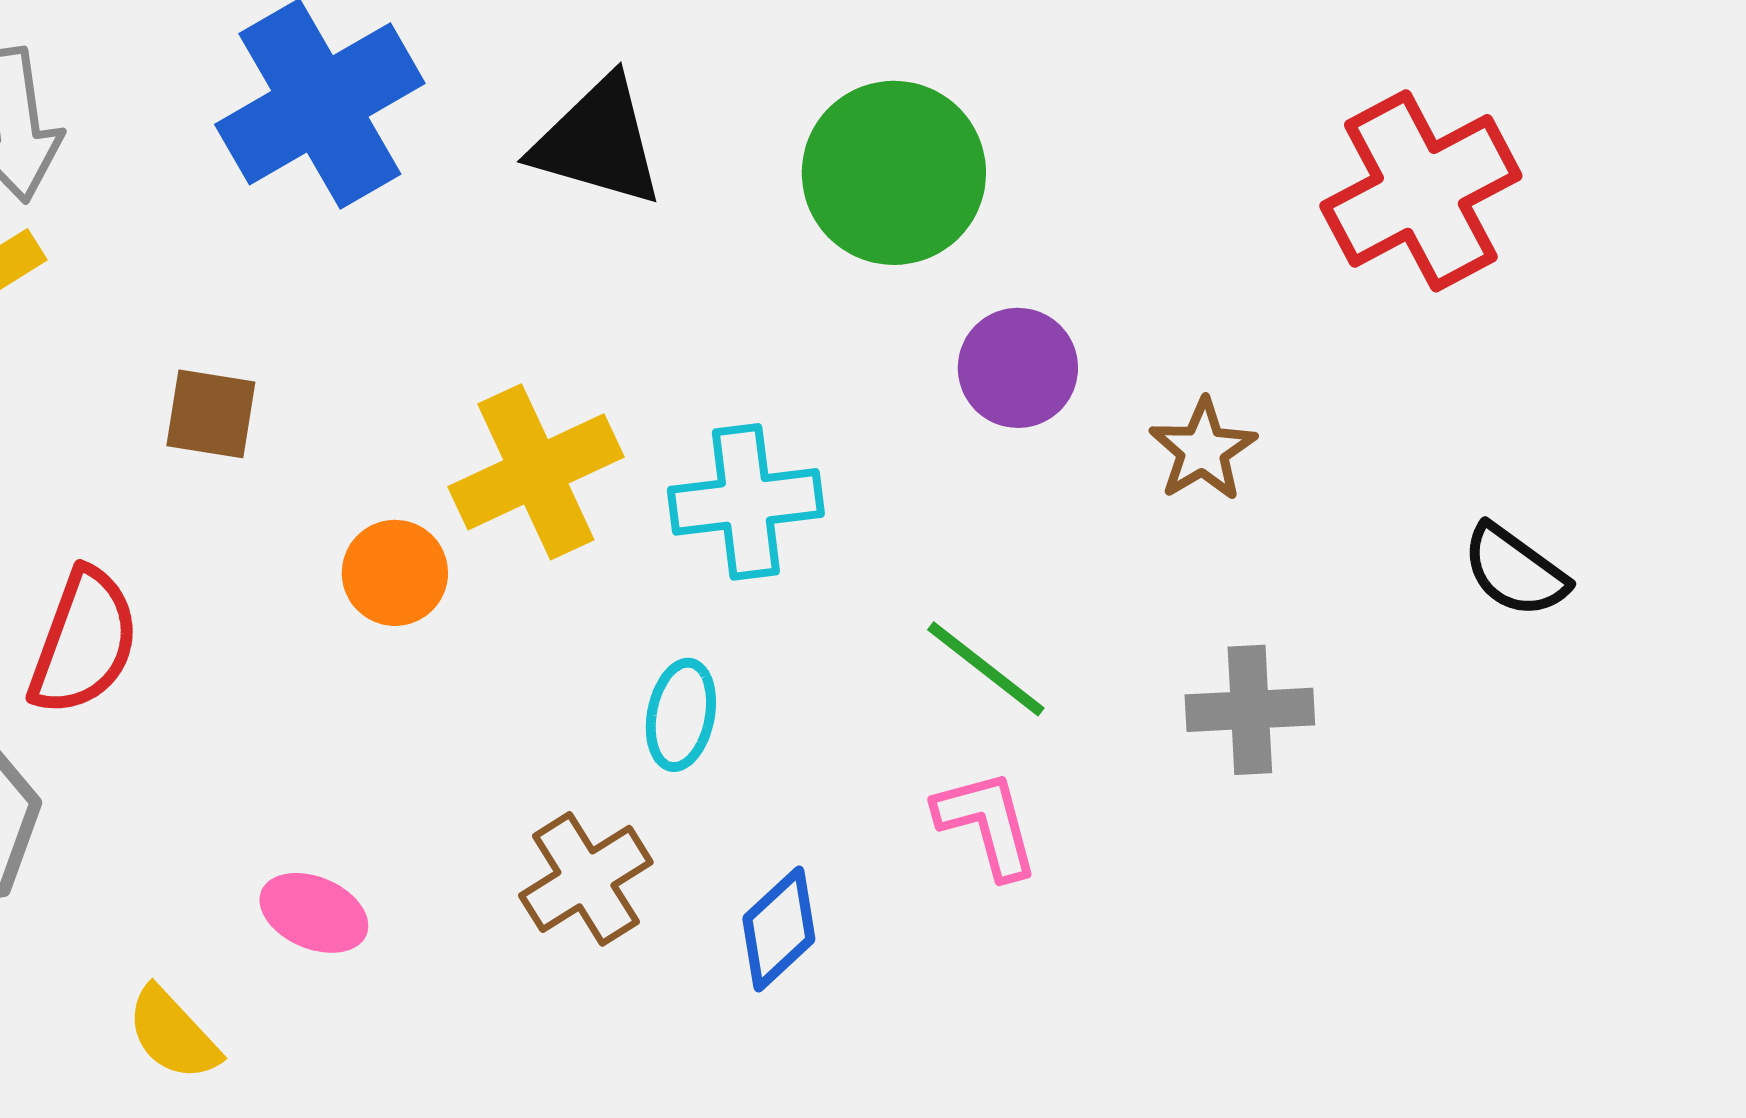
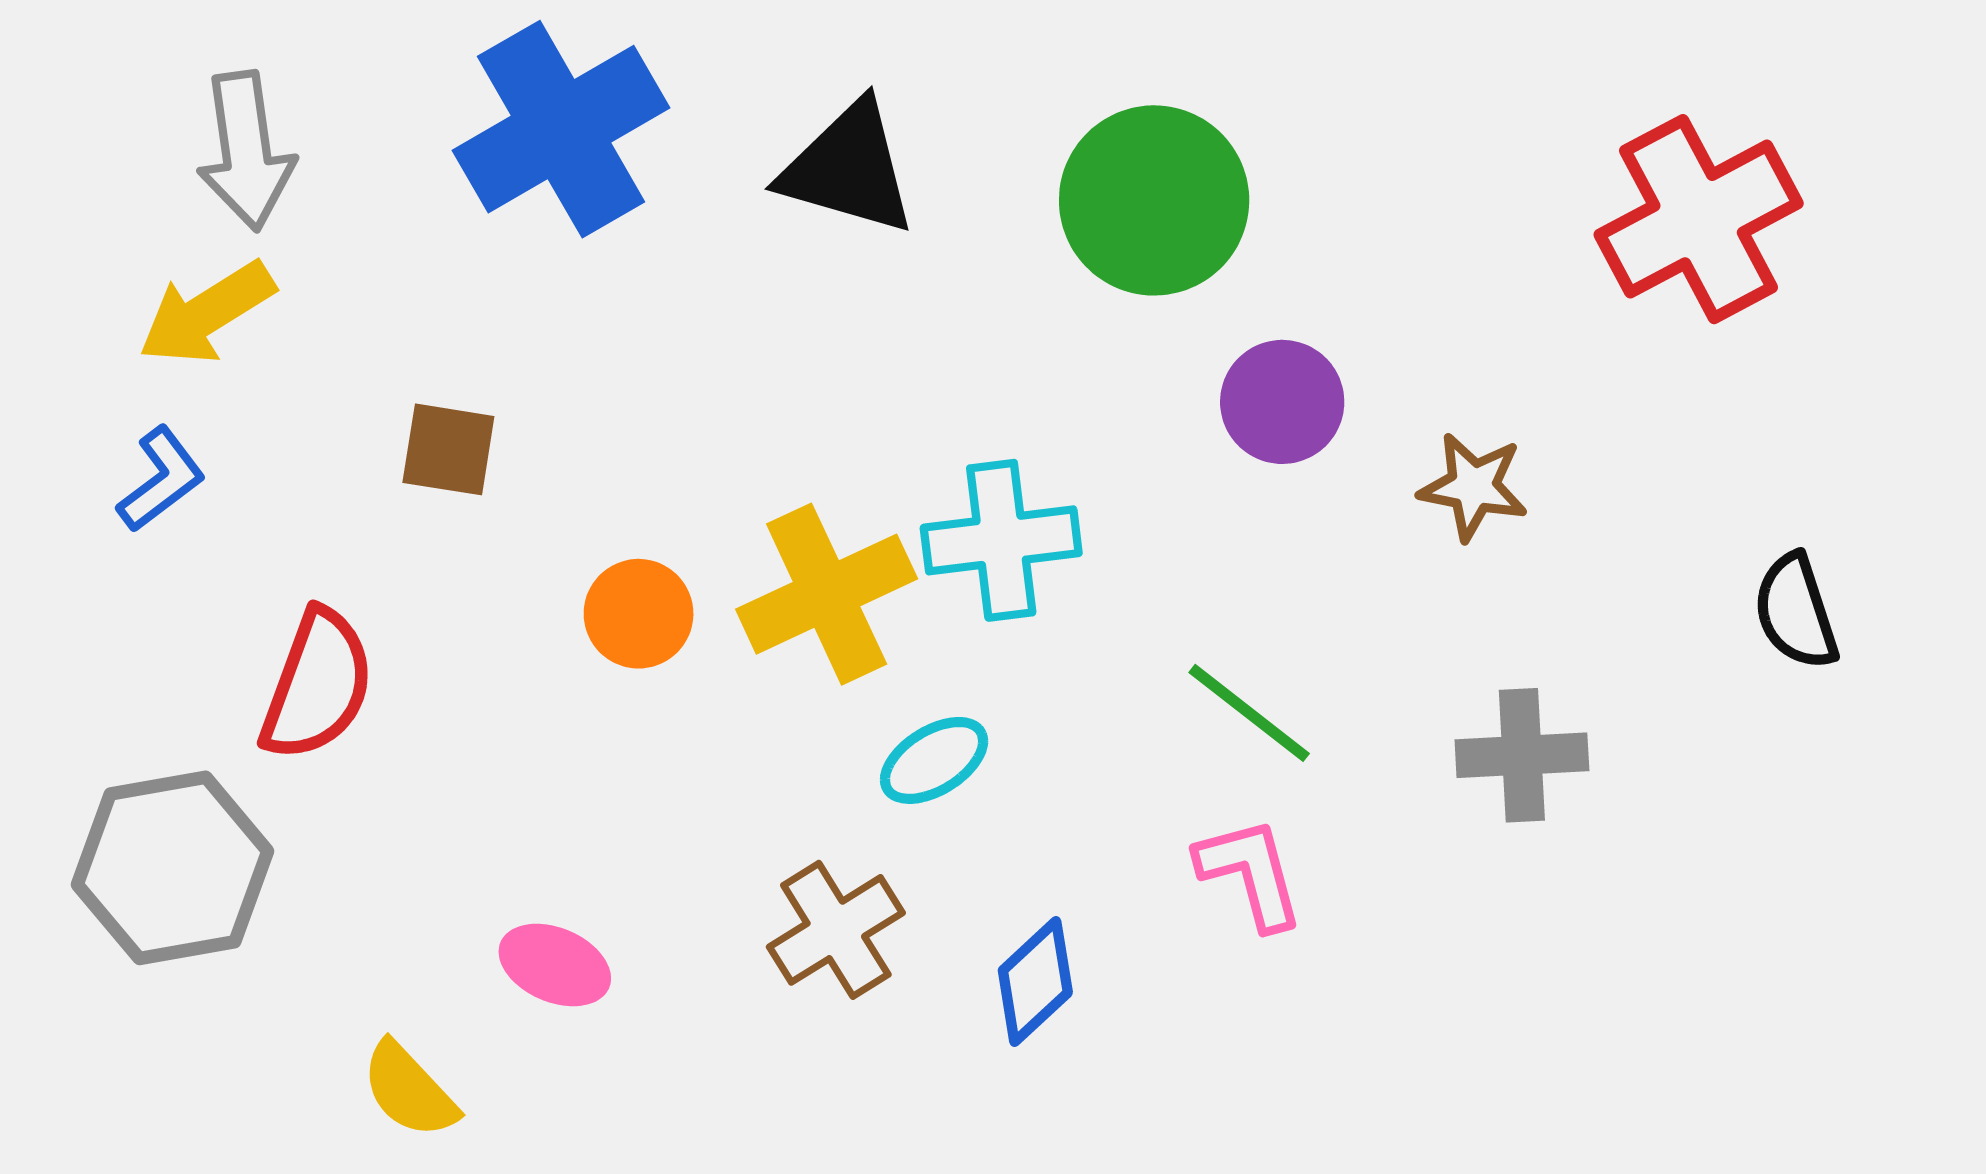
brown star: (1203, 450) -> (1473, 487), turned -30
yellow cross: (536, 472) -> (827, 594), moved
black semicircle: (1515, 571) -> (1796, 612), turned 36
cyan ellipse: (681, 715) -> (934, 760), turned 47

